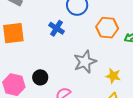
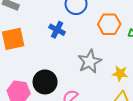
black circle: (40, 77) -> (45, 82), size x1.5

